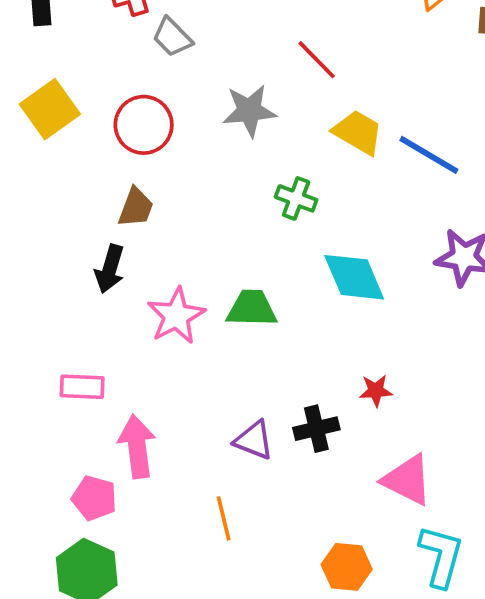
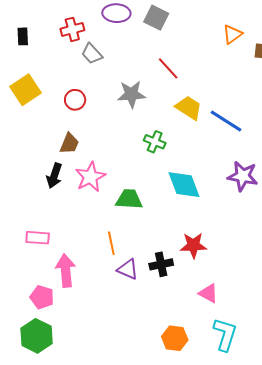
red circle: (144, 125) -> (75, 100), size x0.7
pink star: (176, 316) -> (90, 177), moved
red star: (376, 391) -> (193, 245), size x1.5
pink triangle: (407, 480) -> (208, 293), size x0.7
orange line: (224, 518) -> (111, 243), moved

